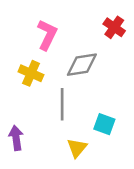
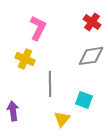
gray diamond: (82, 65) -> (91, 56), moved

